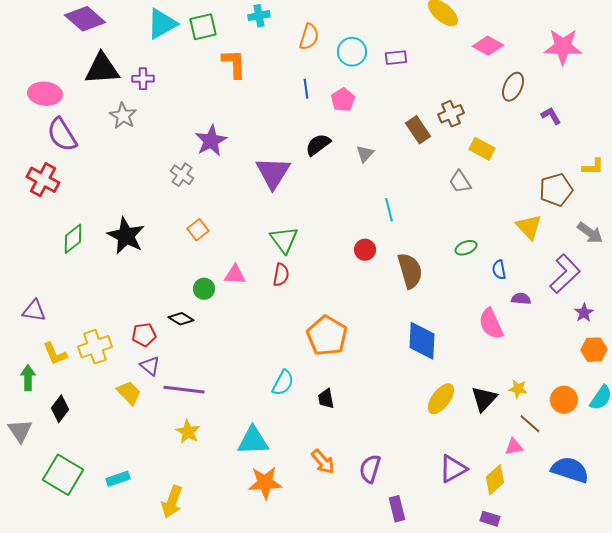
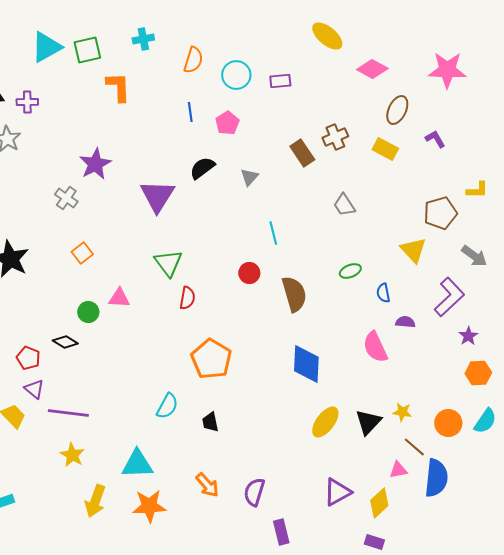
yellow rectangle: (482, 149) -> (385, 149), moved
red semicircle: (281, 275) -> (187, 298), moved
red pentagon: (144, 335) -> (28, 358), turned 30
blue semicircle: (570, 470) -> (436, 478), moved, turned 78
yellow arrow: (172, 502) -> (95, 501), moved

